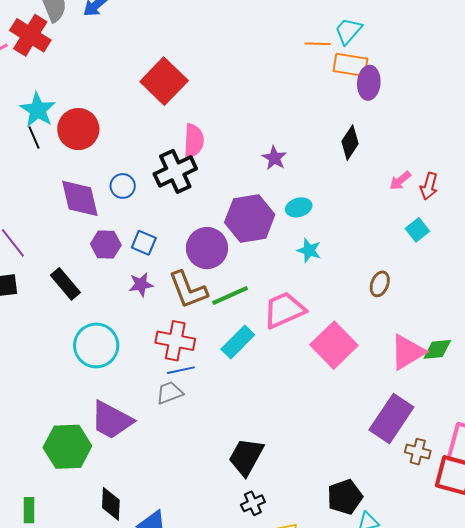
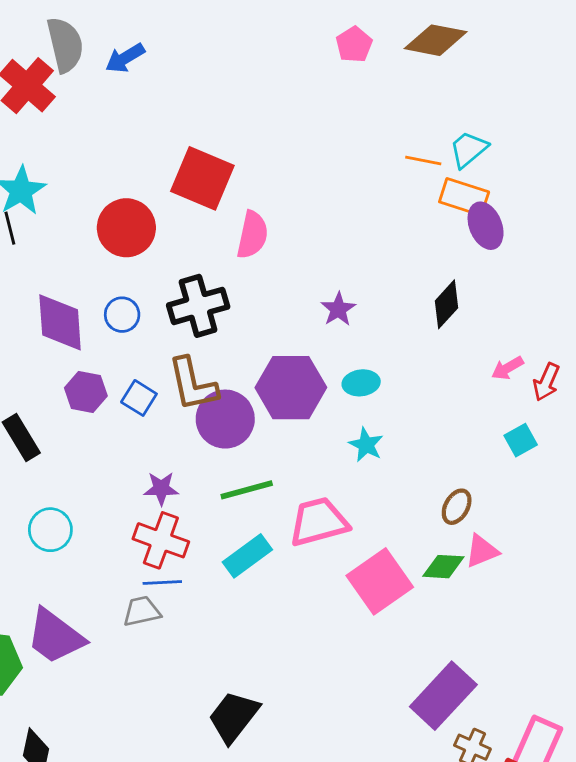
red square: (164, 81) -> (202, 178), turned -30
purple ellipse: (369, 83) -> (486, 226), turned -36
red circle: (78, 129) -> (126, 228), moved
pink semicircle: (194, 141) -> (252, 235), moved
purple star: (141, 284) -> (161, 488), moved
brown L-shape: (188, 290) -> (193, 384), moved
cyan circle: (96, 345) -> (50, 530), size x0.7
green diamond: (437, 349) -> (443, 567), moved
pink triangle: (407, 352) -> (482, 551), moved, size x0.7

